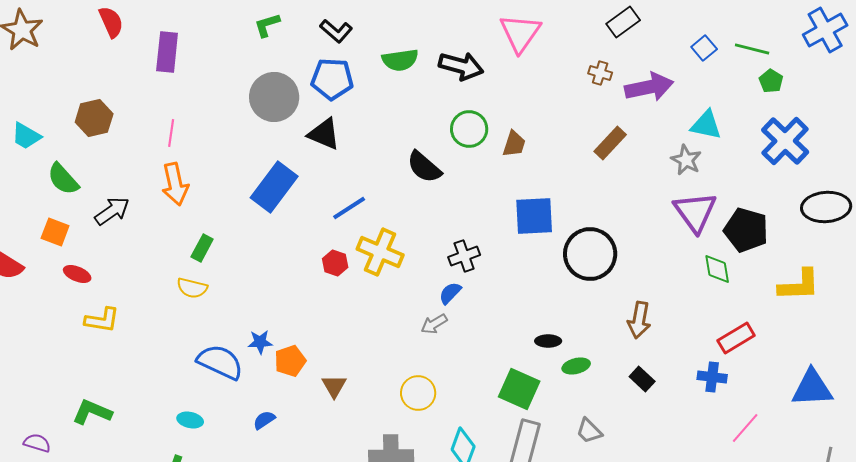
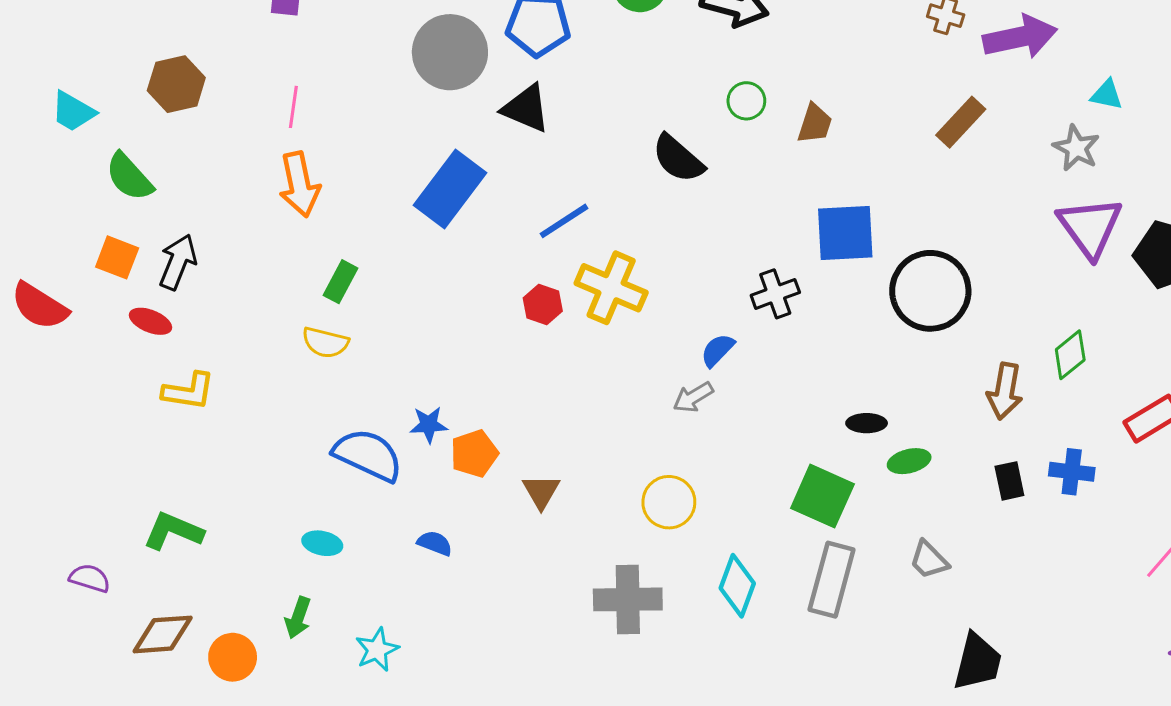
cyan triangle: (706, 125) -> (1107, 95), size x0.7
green circle: (469, 129) -> (746, 101), size x0.7
black arrow: (112, 211) -> (178, 262), moved, turned -33
black cross: (464, 256) -> (775, 294), moved
green diamond: (717, 269) -> (1070, 355), moved, turned 60
blue cross: (712, 377) -> (1072, 472), moved
black rectangle: (642, 379) -> (1009, 481), turned 35
blue semicircle: (264, 420) -> (435, 543), turned 55

